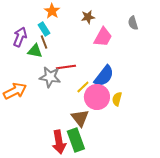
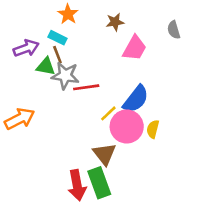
cyan rectangle: (44, 29) -> (57, 38), turned -32
purple arrow: (20, 37) -> (26, 48), turned 48
gray star: (50, 77) -> (65, 76), moved

